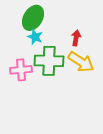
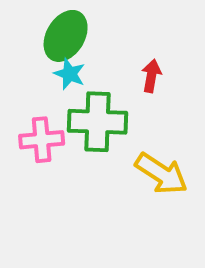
yellow arrow: (81, 62) -> (161, 174), moved

